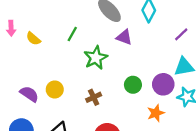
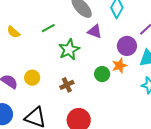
green line: (72, 34) -> (48, 28), turned 32
purple circle: (163, 84) -> (127, 46), moved
orange star: (156, 113) -> (119, 66), moved

